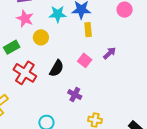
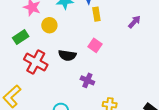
purple arrow: (110, 53) -> (134, 22), moved
black semicircle: (57, 68) -> (67, 55), turned 72

